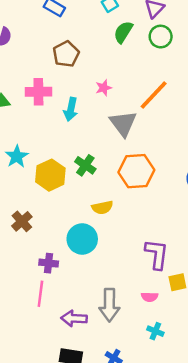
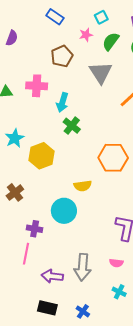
pink star: (104, 88) -> (86, 35), moved
gray triangle: (123, 123) -> (101, 73), moved
green cross: (85, 165) -> (72, 126), moved

